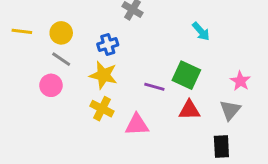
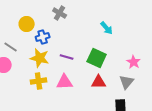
yellow circle: (61, 33) -> (27, 24), moved
purple line: (154, 87) -> (67, 57), moved
yellow cross: (102, 109) -> (39, 81), turned -35
pink triangle: (137, 125) -> (65, 82), moved

